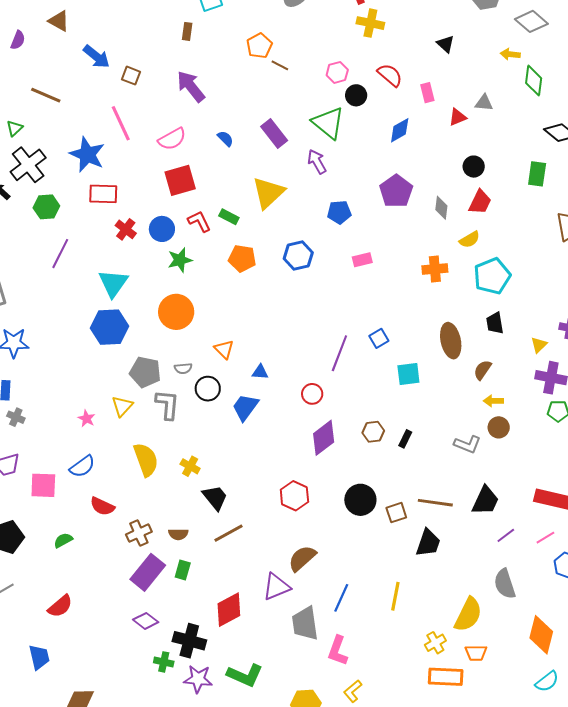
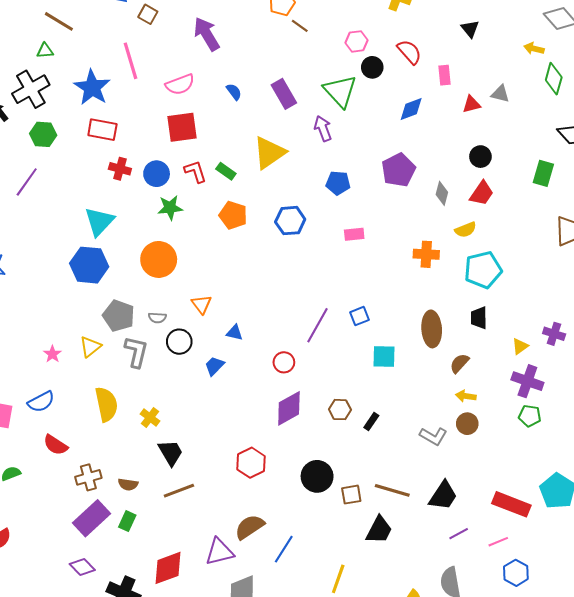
green triangle: (15, 128) -> (45, 51), moved, turned 30
red cross: (126, 229) -> (120, 169), turned -30
purple line: (60, 254) -> (27, 182), moved
blue trapezoid: (245, 407) -> (214, 366), size x0.7
blue line: (341, 598) -> (284, 549), moved

